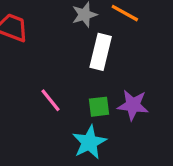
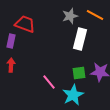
pink line: (51, 100) -> (49, 82), moved

